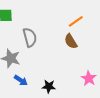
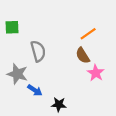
pink star: (89, 78) -> (96, 73), moved
blue arrow: (21, 80) -> (35, 90), moved

